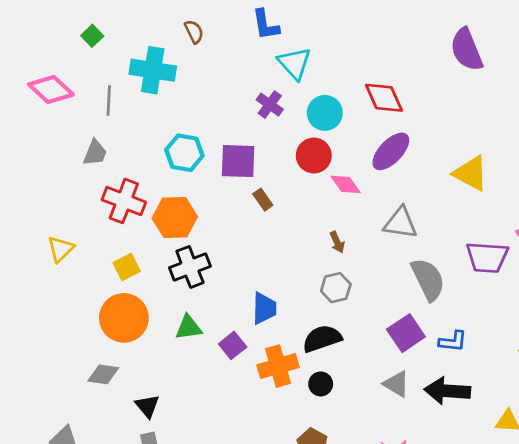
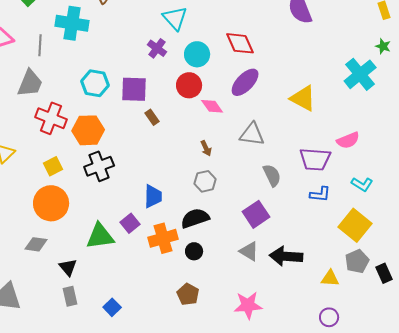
gray trapezoid: (95, 153) -> (30, 83), size x1.4
gray semicircle: (428, 279) -> (272, 175), size x0.7
green triangle: (189, 328) -> (100, 236), moved, size x1.4
blue L-shape: (453, 341) -> (320, 194), moved

